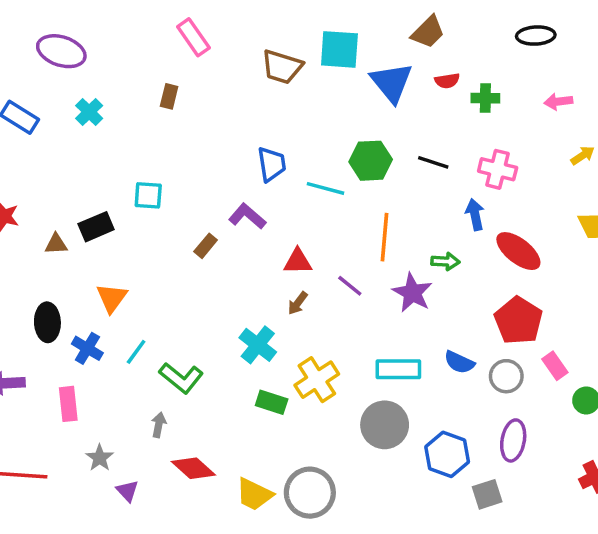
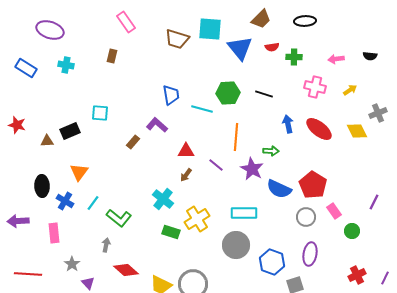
black ellipse: (536, 36) -> (305, 21), moved
cyan cross: (89, 112) -> (66, 65), turned -35
pink cross: (498, 169) -> (315, 87), moved
red ellipse: (518, 251) -> (319, 129), moved
blue semicircle: (459, 362) -> (279, 189), moved, size x1.4

